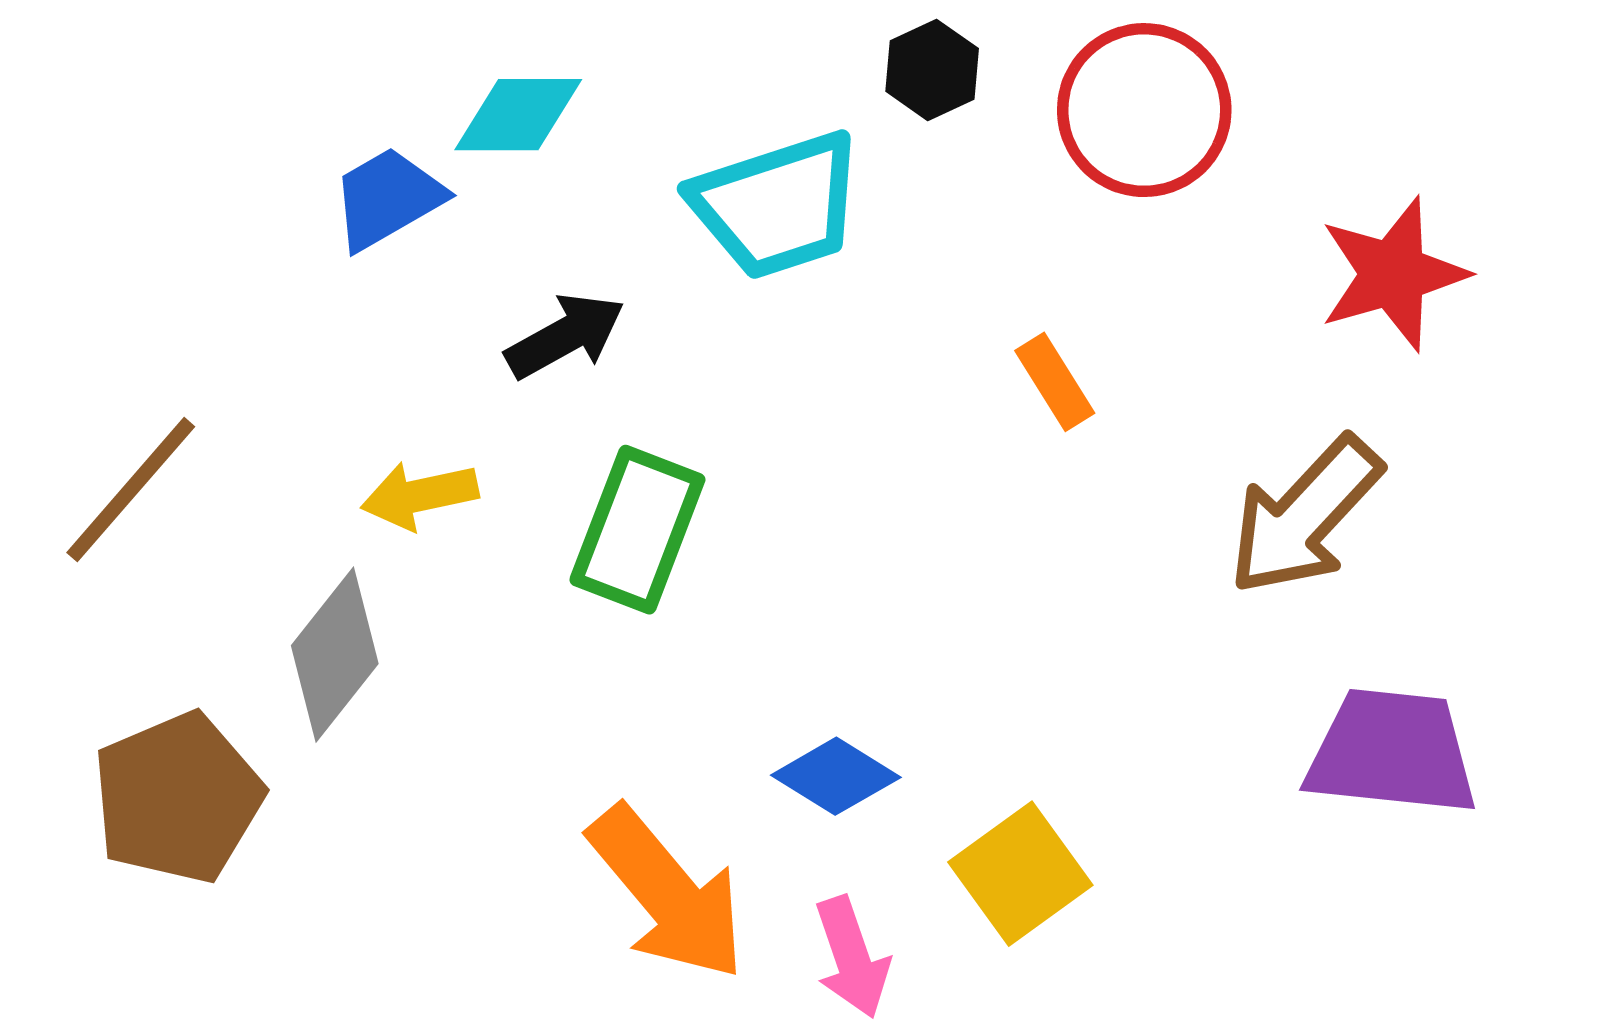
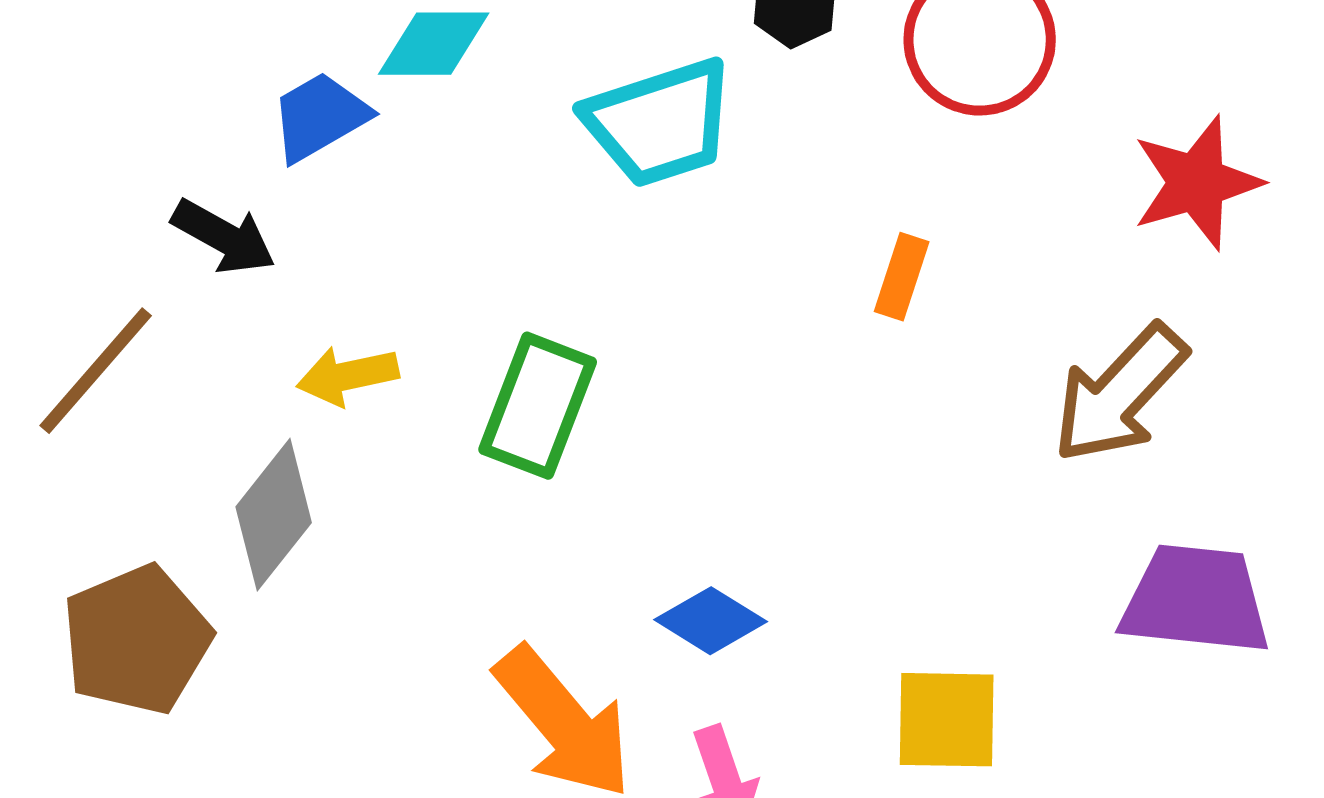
black arrow: (565, 336) -> (224, 237), moved, turned 58
orange rectangle: (1055, 382) -> (902, 277), turned 50
yellow square: (1020, 874) -> (947, 720), moved, turned 37

